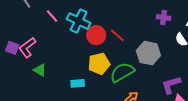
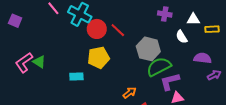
purple square: (12, 48) -> (15, 21), moved
pink L-shape: (27, 48) -> (24, 62), moved
green semicircle: (122, 72) -> (159, 67), moved

